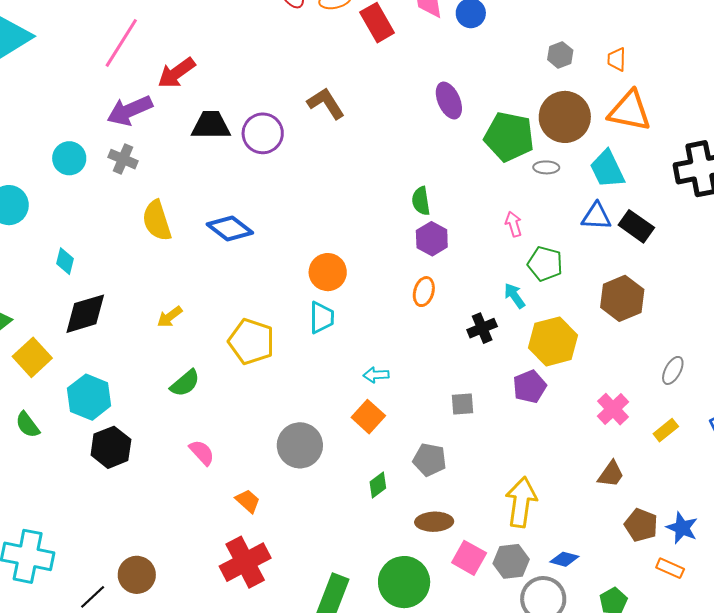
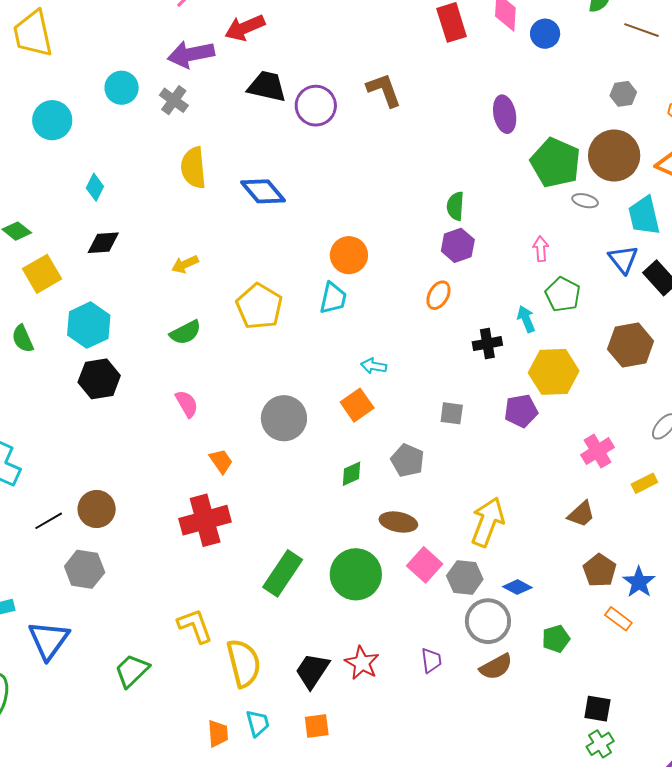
blue triangle: (596, 216) -> (623, 259), turned 36
black diamond: (85, 314) -> (103, 243), size x0.7

